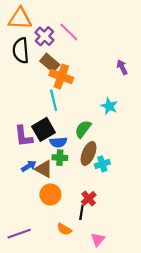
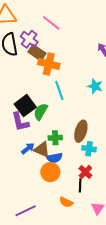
purple cross: (44, 36) -> (29, 39), moved
cyan line: (54, 100) -> (59, 90), moved
black square: (44, 129) -> (25, 106), moved
green semicircle: (83, 129) -> (41, 112), moved
blue semicircle: (58, 142) -> (54, 158), moved
cyan cross: (102, 164) -> (89, 149), moved, turned 32

